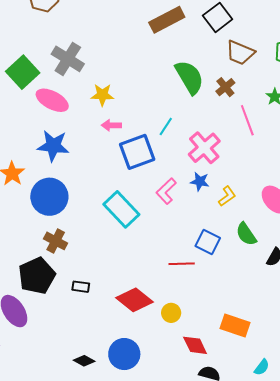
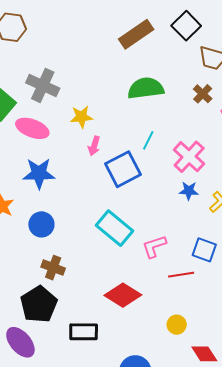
green semicircle: (189, 77) -> (146, 88), moved, turned -60
pink arrow: (111, 125) -> (94, 146), turned -66
pink L-shape: (166, 191) -> (154, 246), moved, turned 32
blue circle: (49, 197) -> (41, 224), size x0.7
black rectangle: (81, 287) -> (84, 332), moved, size x1.6
red diamond: (135, 300) -> (123, 295), moved

